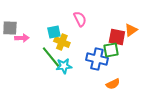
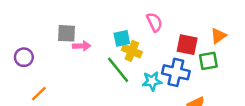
red square: (117, 37) -> (187, 45), moved
green square: (111, 50) -> (208, 61), moved
cyan star: (64, 66) -> (152, 81), moved

